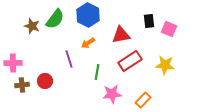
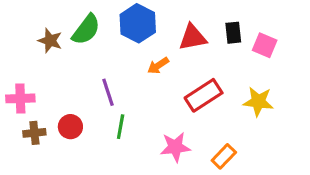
red triangle: (121, 35) -> (193, 37), moved
orange arrow: (88, 43) -> (158, 66), moved
green line: (97, 72) -> (121, 127), moved

